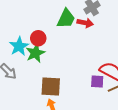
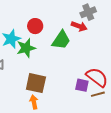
green trapezoid: (66, 19) -> (61, 40), moved
red circle: (38, 38) -> (35, 26), moved

